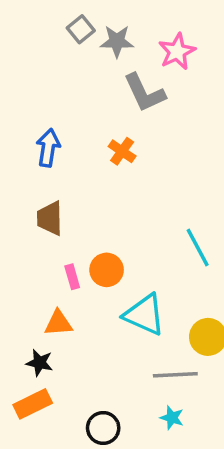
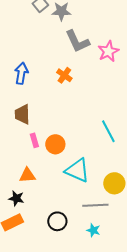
pink star: (177, 52) -> (108, 51), moved
pink rectangle: (72, 277) -> (34, 140), moved
black circle: (103, 428) -> (57, 221), moved

